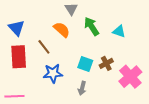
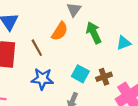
orange semicircle: (62, 30) -> (60, 31), turned 72
cyan triangle: (119, 31) -> (124, 43), turned -48

